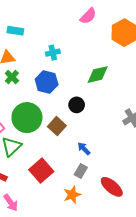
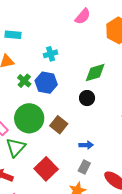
green cross: (12, 77) -> (24, 81), moved
black circle: (77, 105) -> (87, 98), moved
blue arrow: (84, 149) -> (86, 145), turned 136

